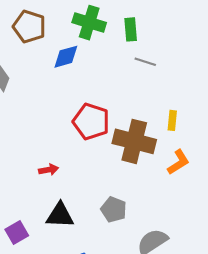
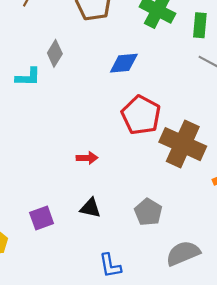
blue diamond: (66, 57) -> (124, 63), moved
black triangle: (60, 215) -> (90, 208), size x0.7

